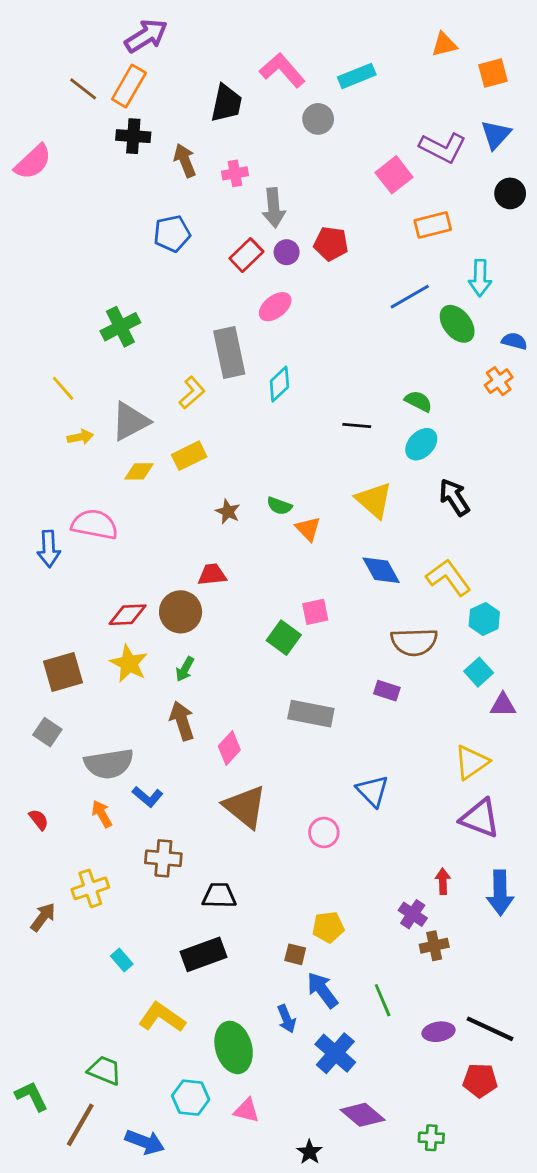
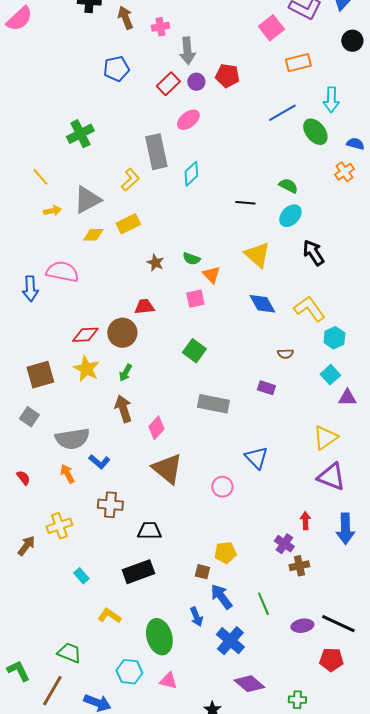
pink square: (315, 612) -> (195, 299), moved
brown semicircle: (414, 642) -> (285, 354), size x0.5
yellow L-shape: (162, 1017) -> (109, 616), size x0.7

